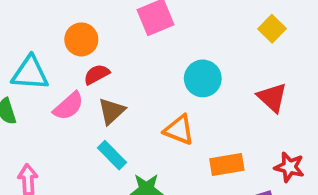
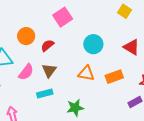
red semicircle: (97, 74) -> (47, 45), moved
cyan rectangle: (112, 155) -> (45, 94), moved, turned -49
orange rectangle: (227, 164) -> (114, 77), moved

